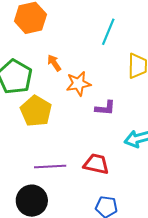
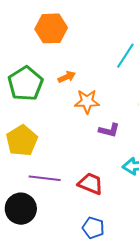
orange arrow: (54, 63) -> (67, 77), turned 90
yellow pentagon: (36, 111) -> (22, 141), moved

